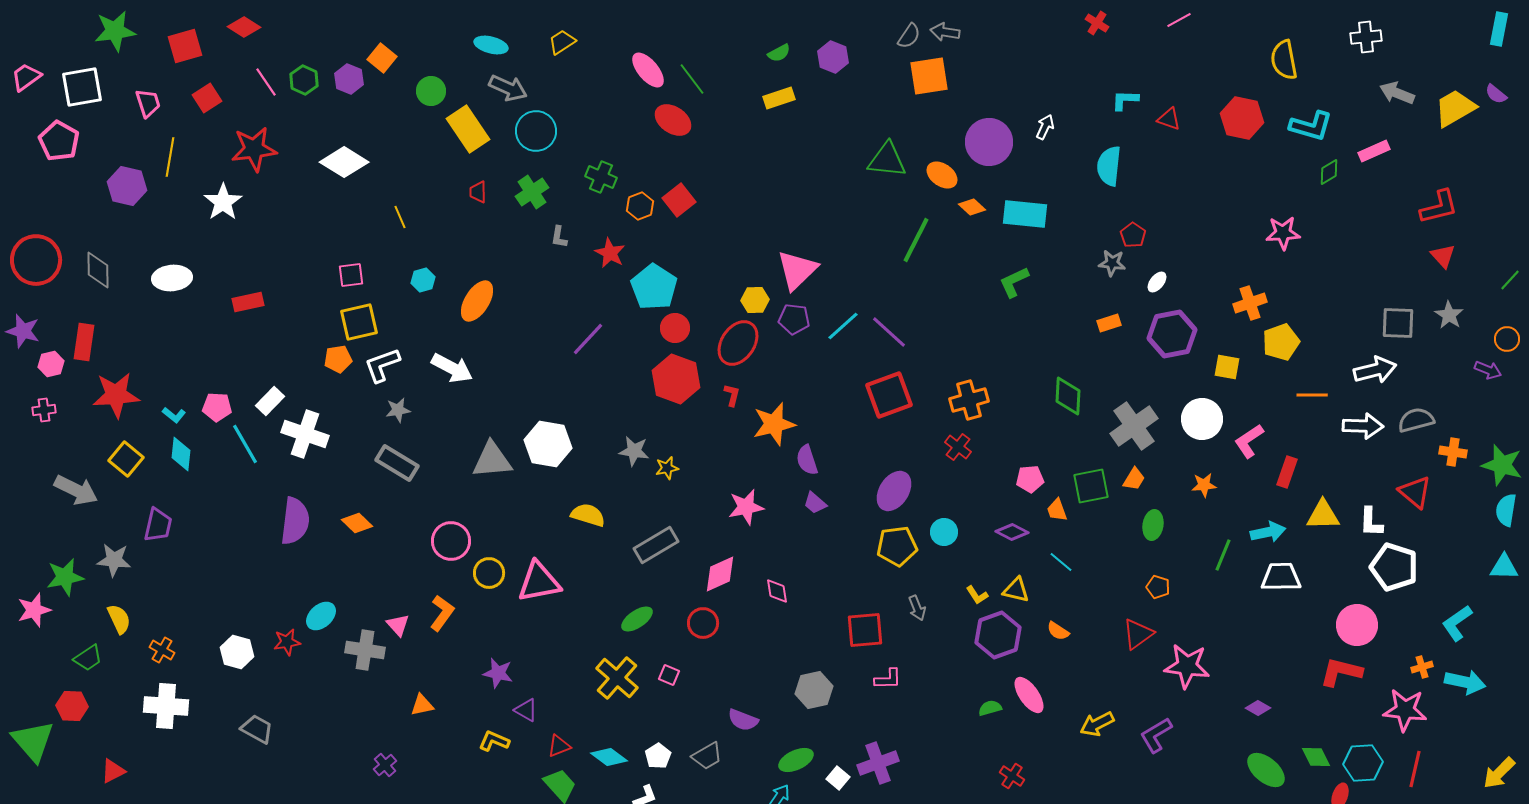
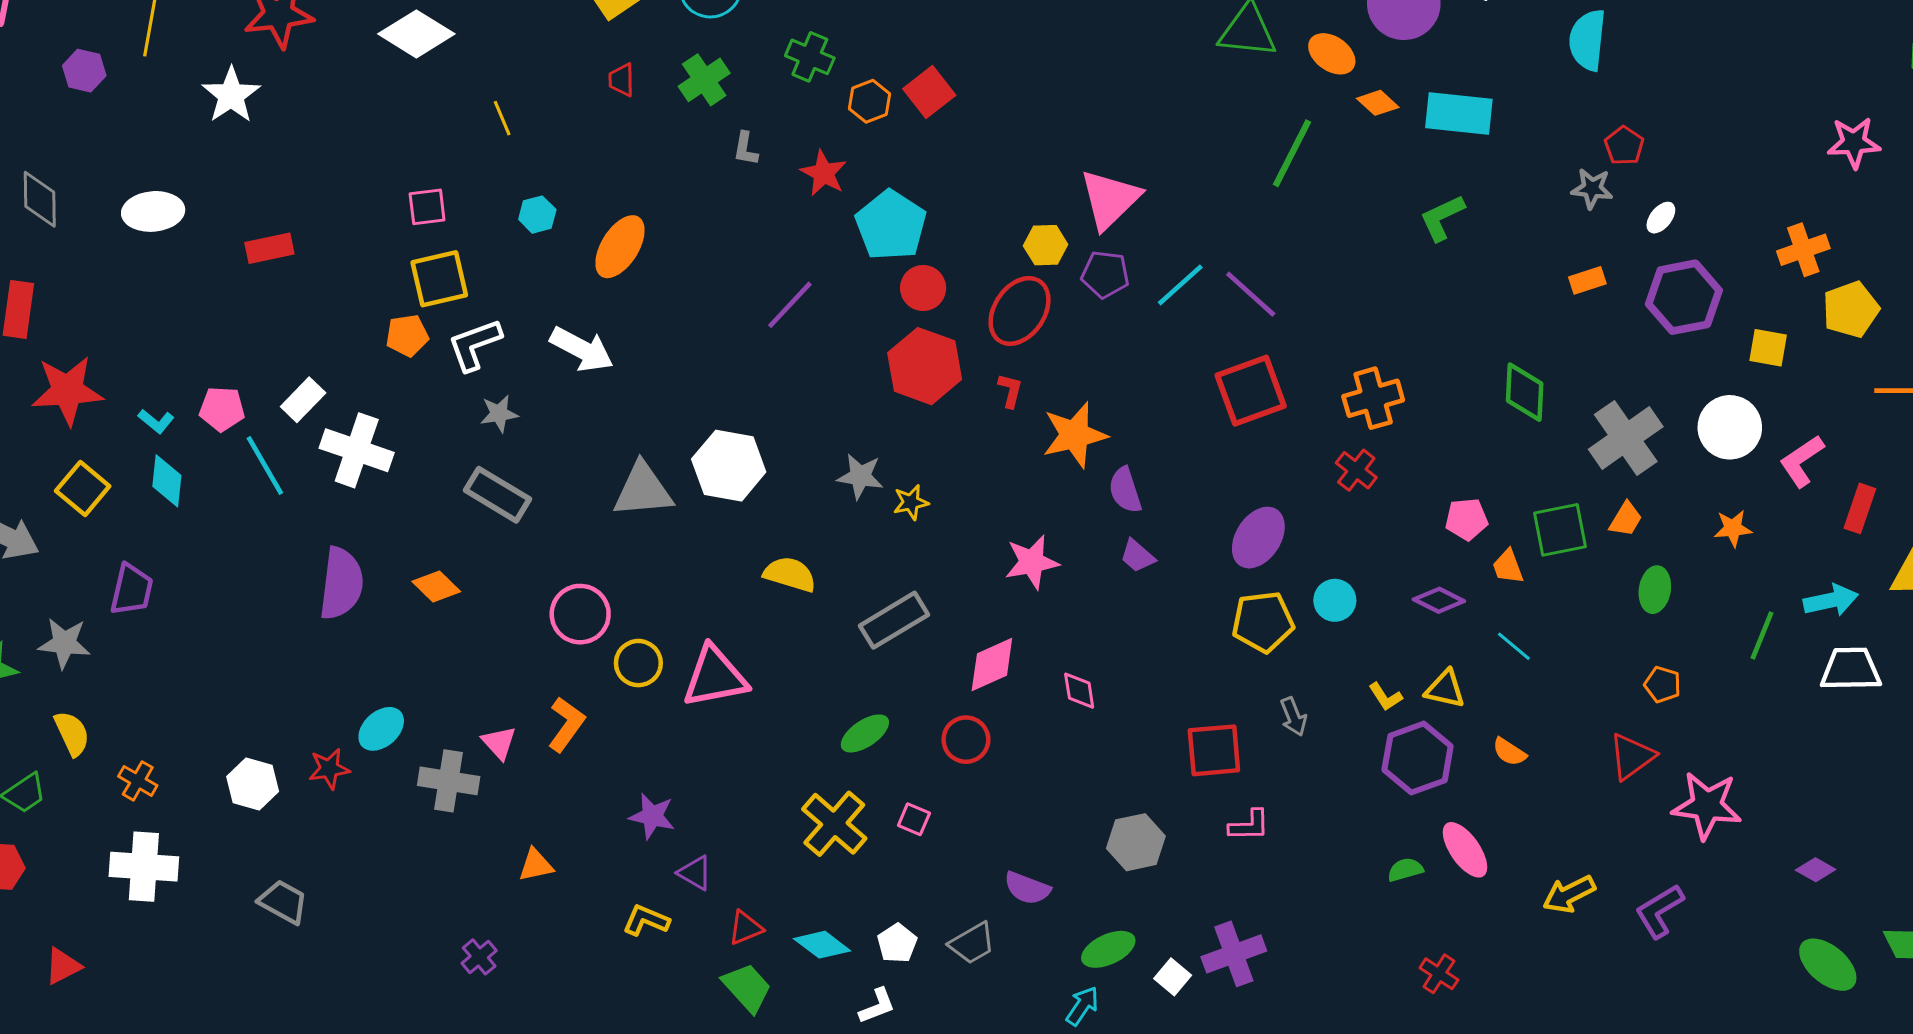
purple hexagon: (127, 186) -> (84, 71), size x0.7

